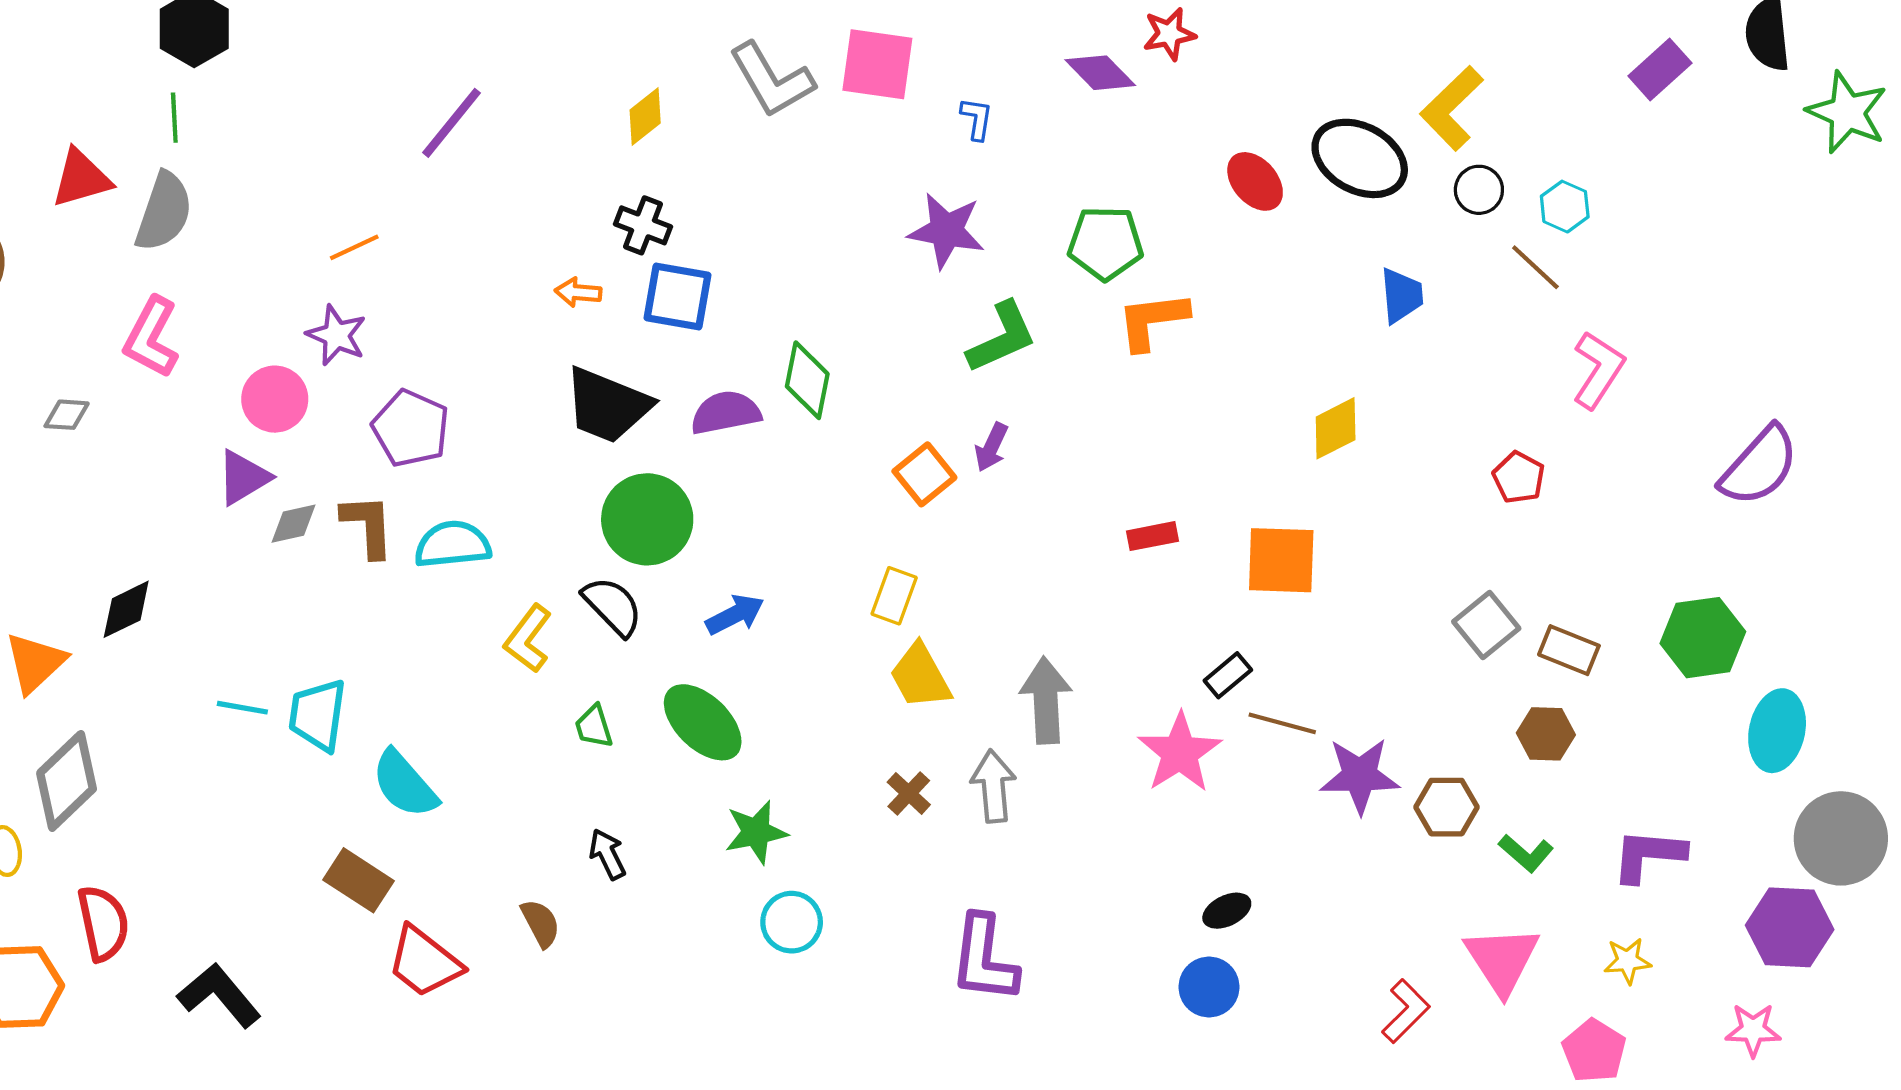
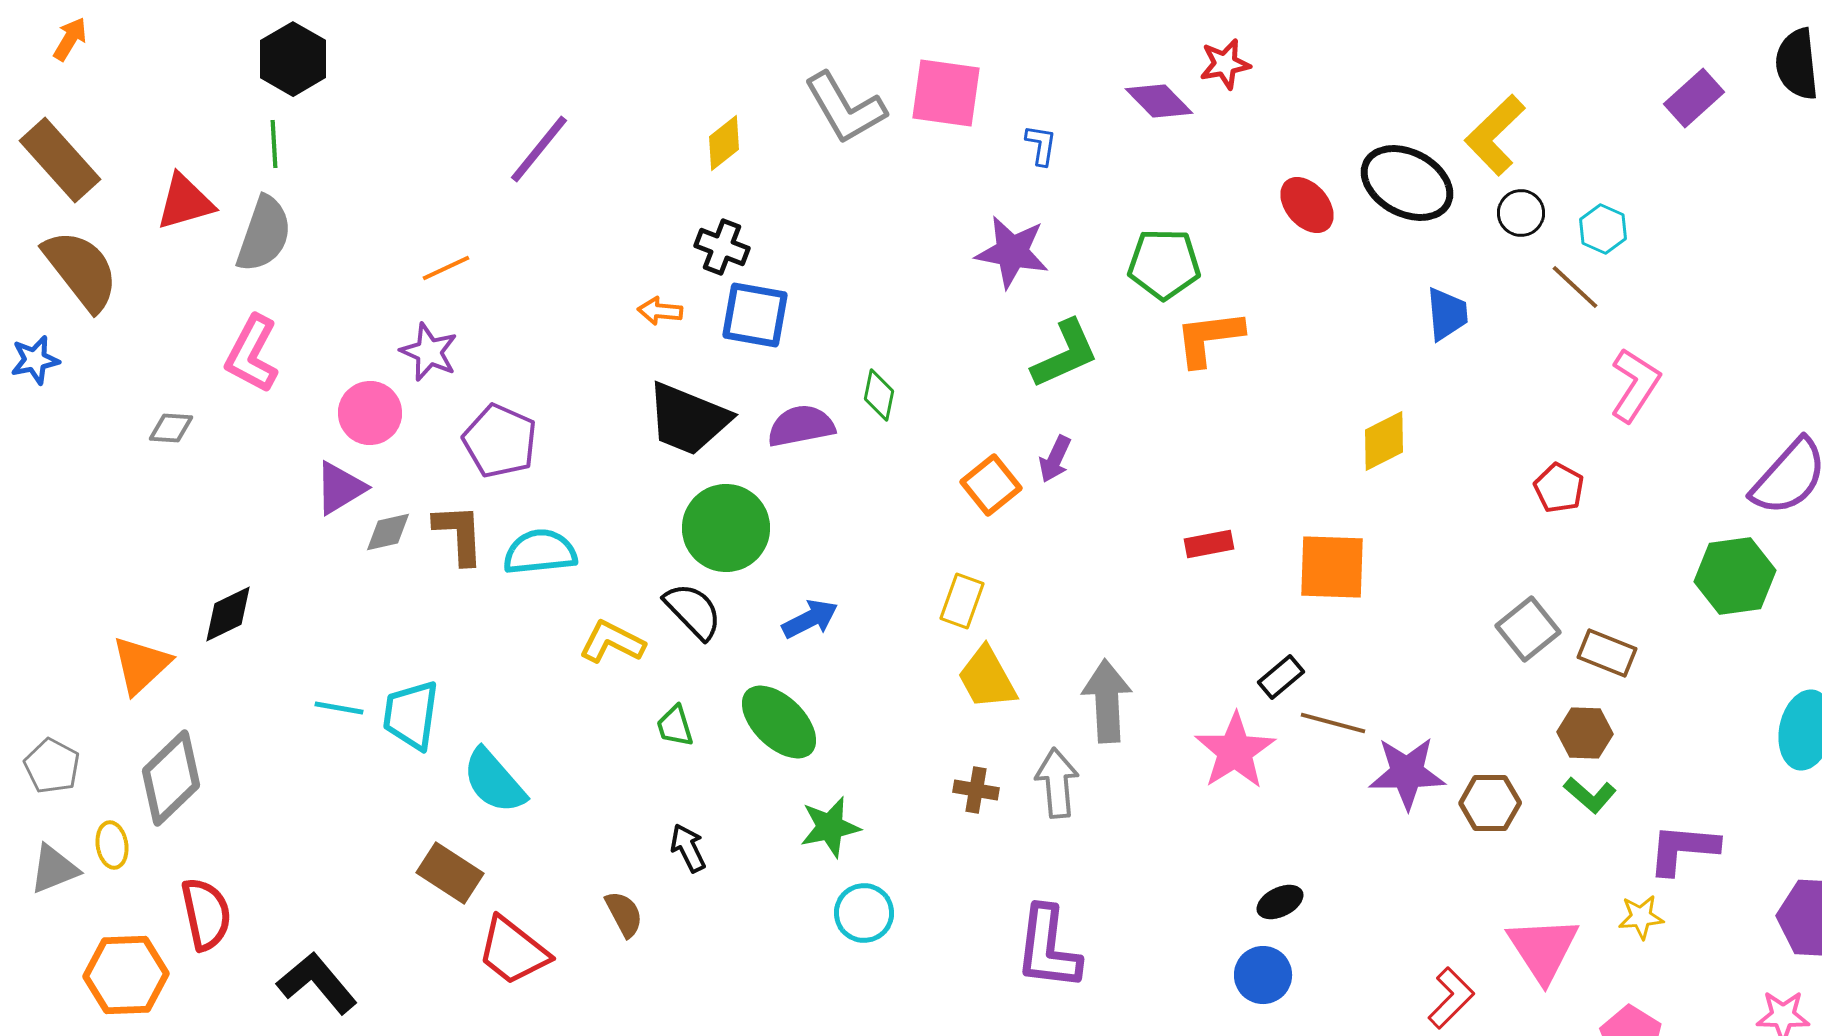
green diamond: (807, 380) -> (879, 395), size x0.7
green hexagon: (1703, 638) -> (1735, 576), moved
yellow L-shape: (528, 639) -> (612, 642), turned 80
brown cross: (909, 793) -> (976, 790), turned -33
green L-shape: (1526, 853) -> (1590, 795), moved
yellow star: (1627, 961) -> (1641, 917), moved

